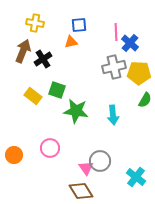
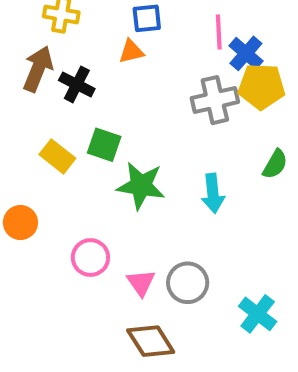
black cross: (43, 59) -> (77, 84), turned -30
yellow pentagon: (139, 73) -> (262, 86), moved
orange circle: (14, 155) -> (20, 223), moved
pink triangle: (86, 168) -> (141, 283), moved

